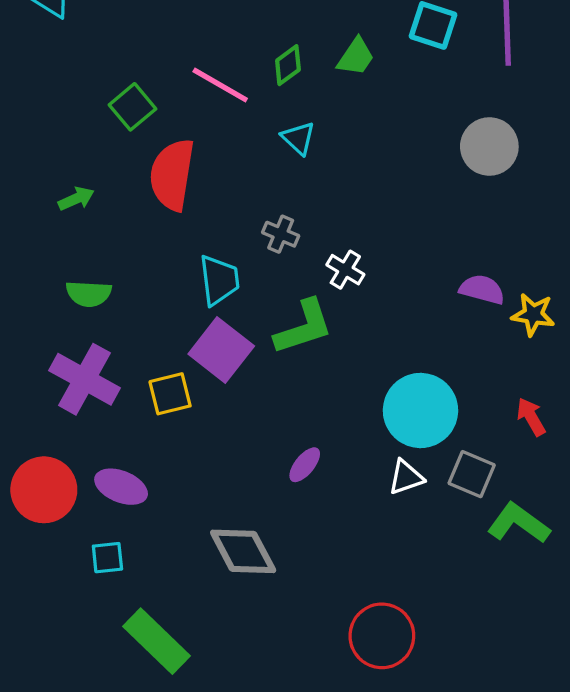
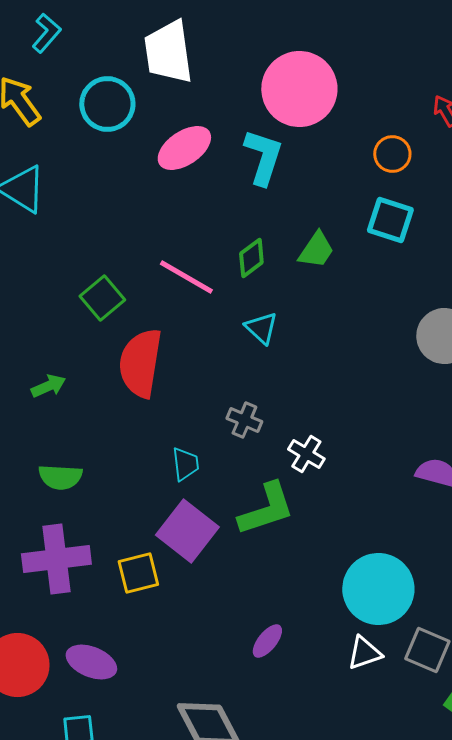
cyan trapezoid: (219, 280) -> (185, 464), size x0.7
purple cross: (85, 379) -> (56, 559), turned -36

